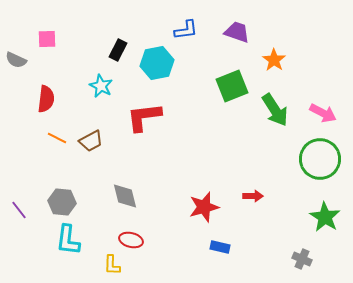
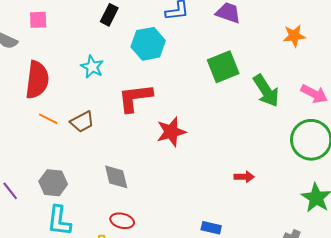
black rectangle: (118, 50) -> (109, 15), moved
orange star: (274, 60) -> (294, 36), moved, turned 30
red semicircle: (46, 99) -> (37, 80), size x1.4
red star: (204, 207) -> (171, 132), moved

